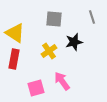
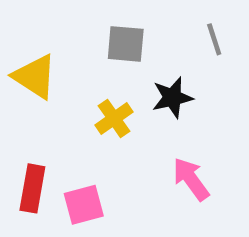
red rectangle: (14, 59) -> (32, 188), moved
pink arrow: (62, 81) -> (191, 179), moved

